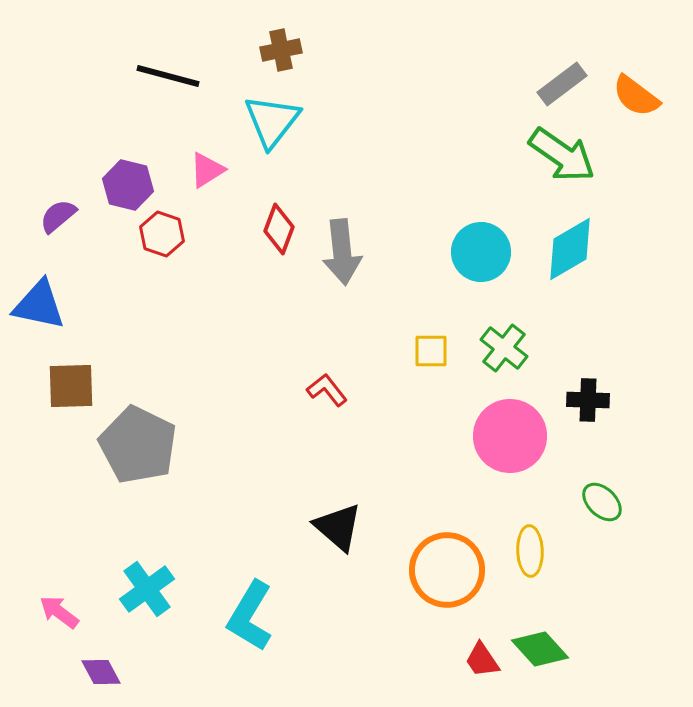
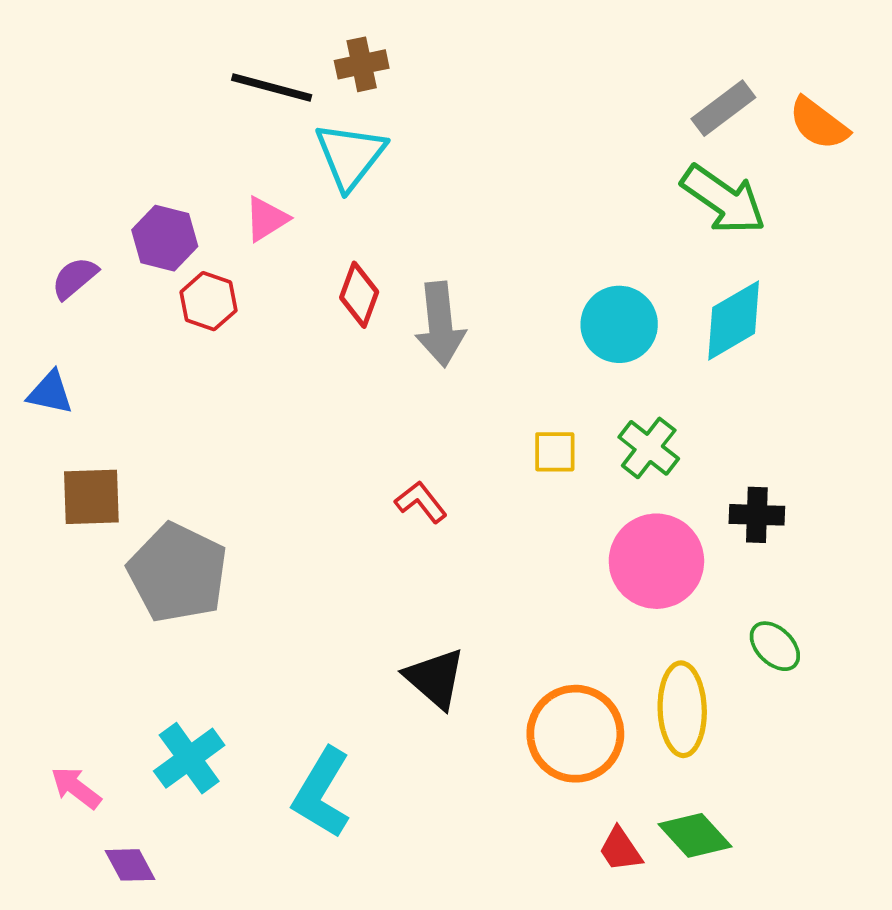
black line: (168, 76) -> (272, 88), moved
blue triangle: (39, 305) -> (50, 393), size x0.7
yellow ellipse: (530, 551) -> (682, 709), size x1.4

